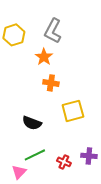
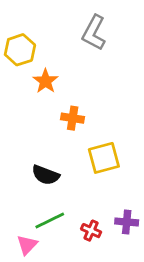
gray L-shape: (53, 31) -> (94, 33), moved
orange star: (44, 57) -> (46, 81), moved

